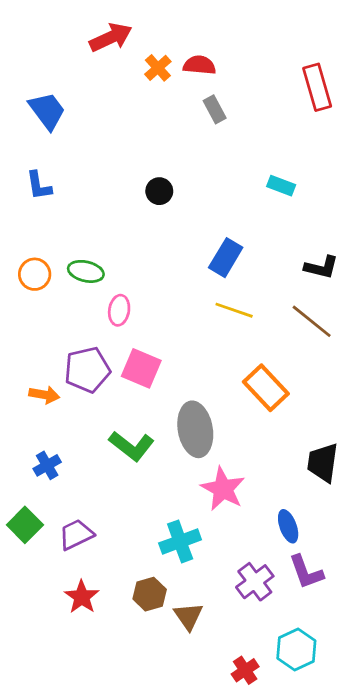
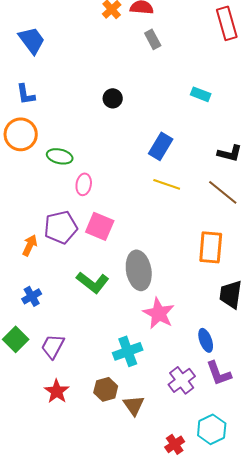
orange circle: (35, 274) -> (21, 134), moved, size x1.4
orange rectangle: (266, 388) -> (211, 247), moved, turned 48
orange arrow: (44, 395) -> (30, 245), turned -75
purple trapezoid: (76, 535) -> (53, 346), turned -36

